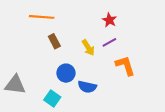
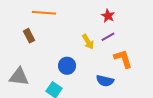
brown rectangle: (54, 41) -> (29, 36), moved
blue semicircle: (87, 87) -> (105, 81), moved

